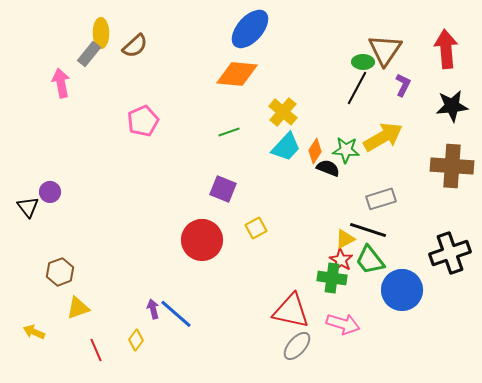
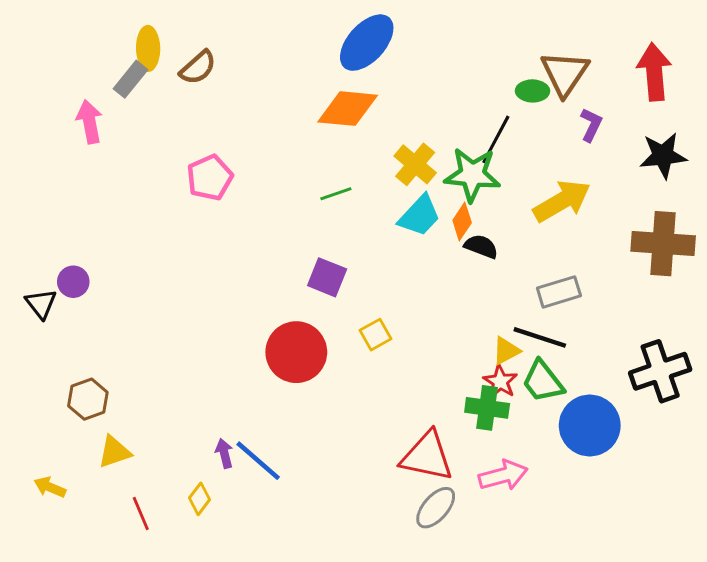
black line: (357, 88) -> (496, 139), moved
green star: (346, 150) -> (472, 175), moved, size x1.4
pink arrow: (343, 324) -> (503, 475), turned -32

